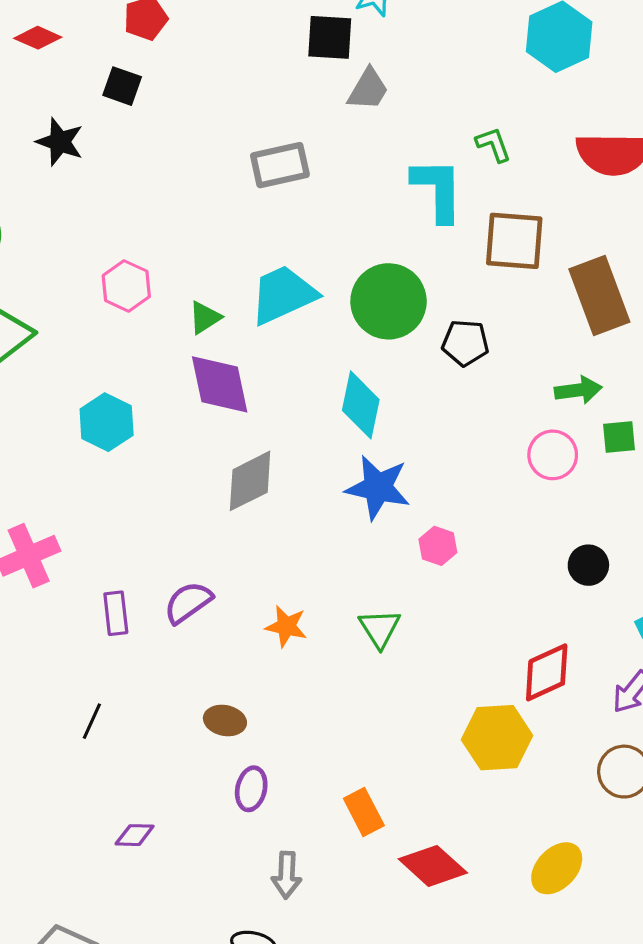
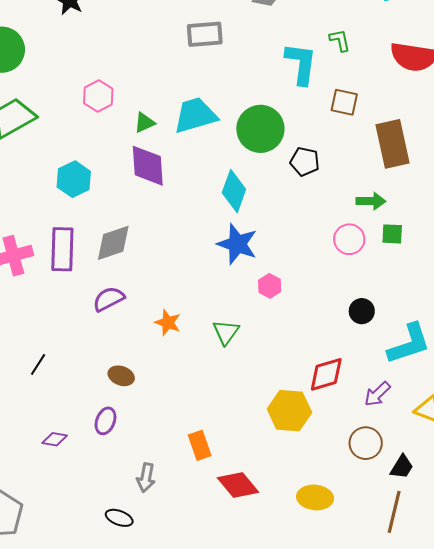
brown square: (514, 241) -> (344, 102), size x0.7
gray diamond: (250, 481) -> (113, 243), moved
purple rectangle: (116, 613) -> (62, 249), moved, size x1.6
purple ellipse: (251, 789) -> (105, 421), moved
yellow ellipse: (557, 868) -> (315, 497), turned 44

